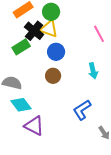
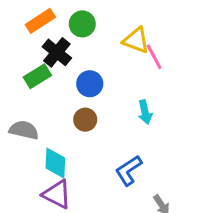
yellow triangle: (49, 29) -> (136, 40), moved
cyan diamond: (21, 105) -> (55, 163), moved, turned 40

